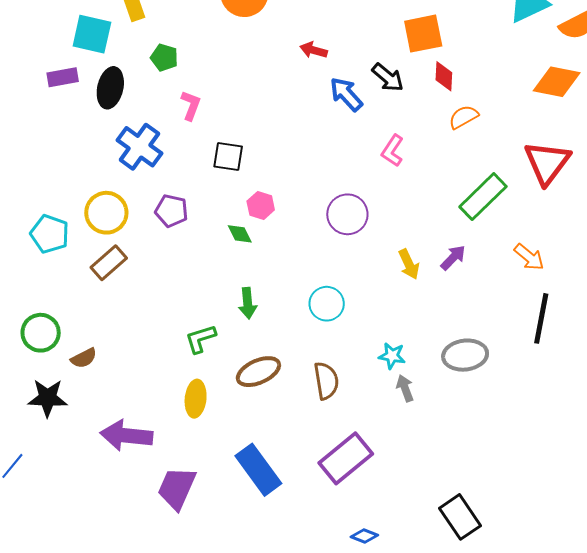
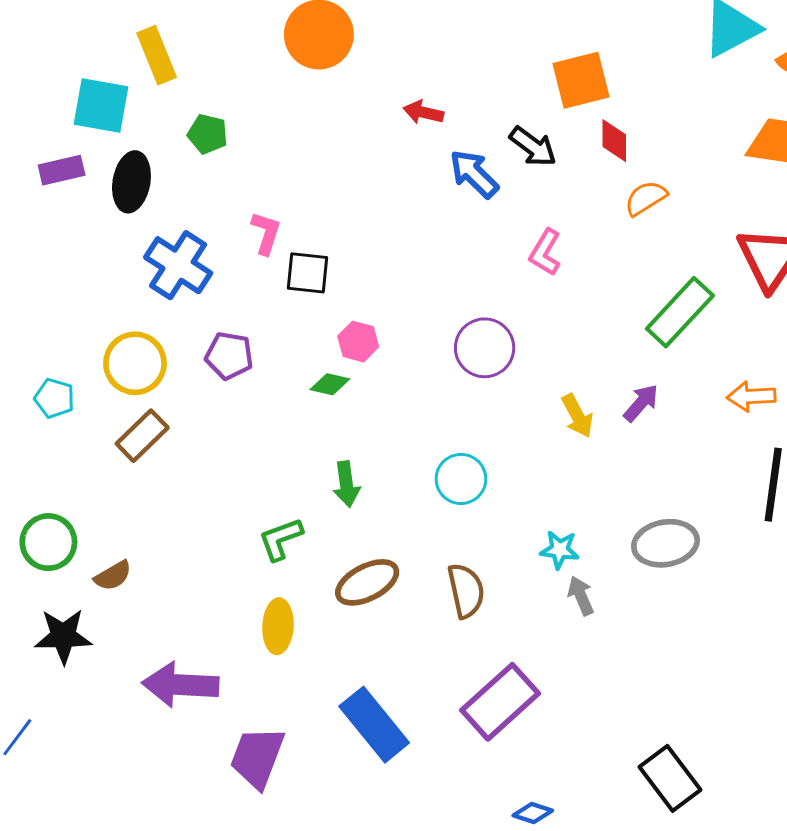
pink L-shape: (191, 105) -> (266, 233), moved
cyan pentagon: (50, 234) -> (54, 398), size x0.7
green diamond: (240, 234) -> (330, 384), turned -48
orange arrow: (529, 257) -> (751, 396), turned 140

